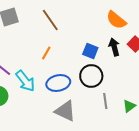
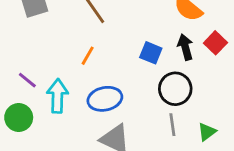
black circle: (91, 76) -> (175, 89), moved
cyan arrow: (25, 81) -> (57, 96), turned -140

